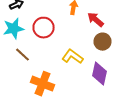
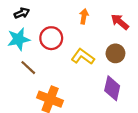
red arrow: (96, 20) -> (120, 22), moved
yellow L-shape: (72, 57) -> (83, 57), moved

